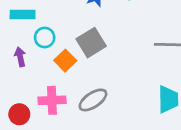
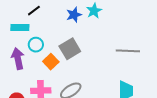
purple arrow: (20, 57) -> (18, 59), size x1.5

